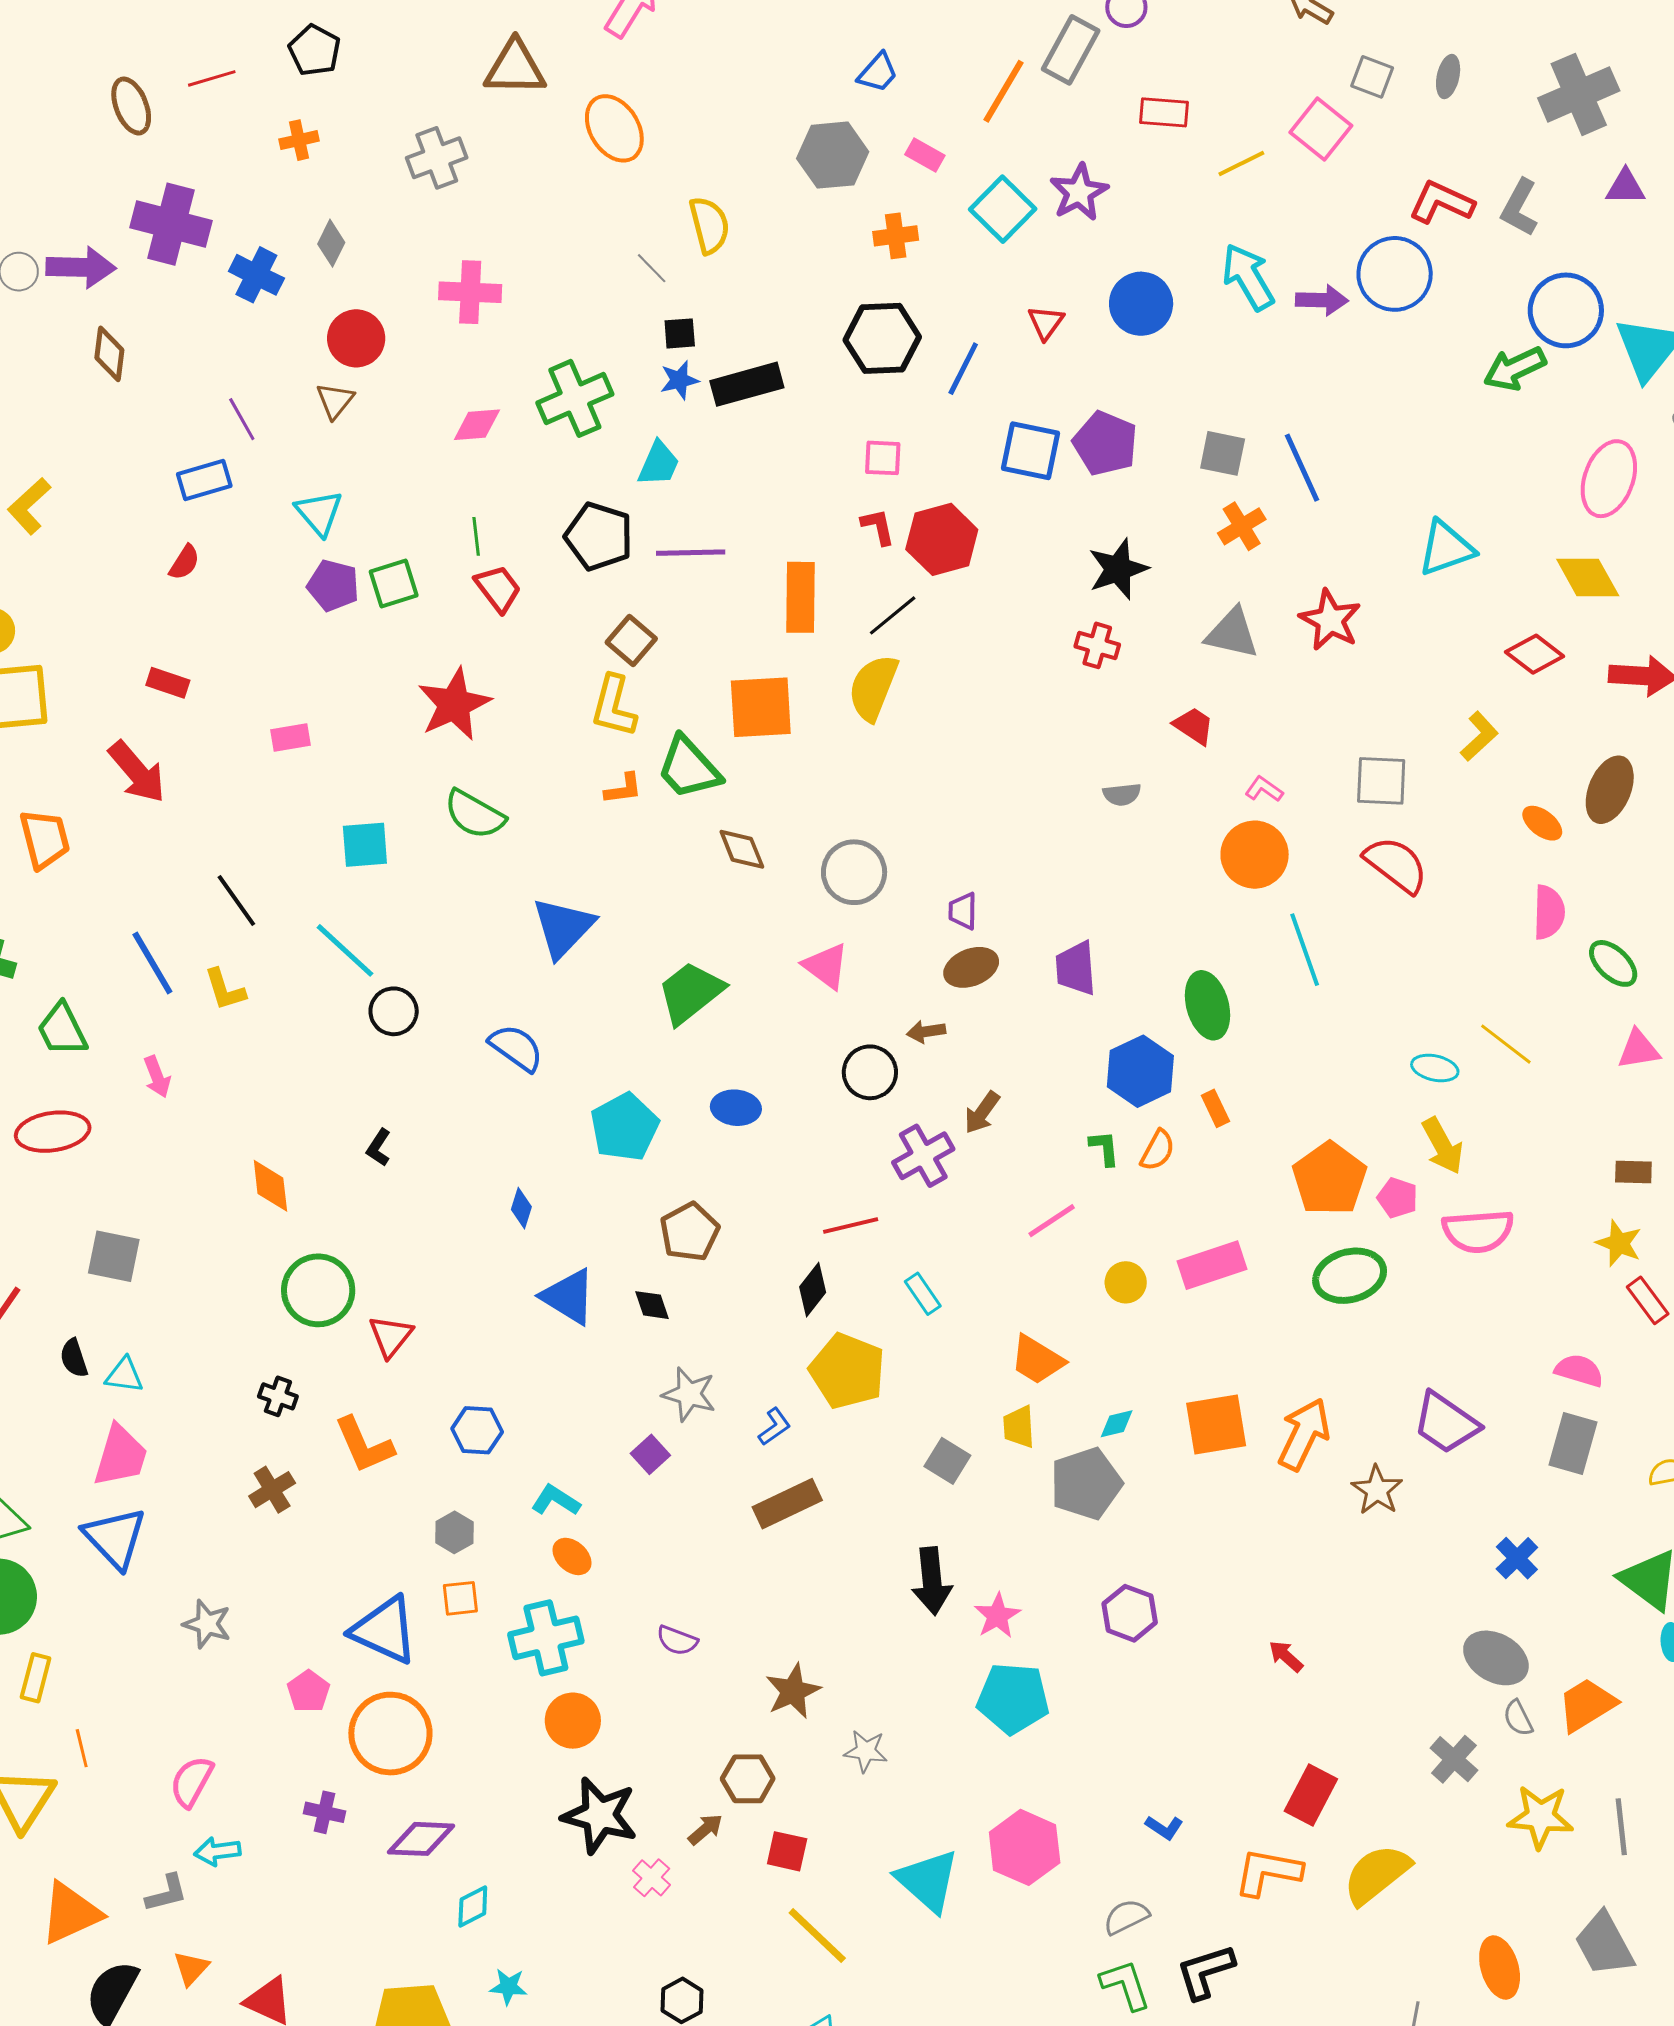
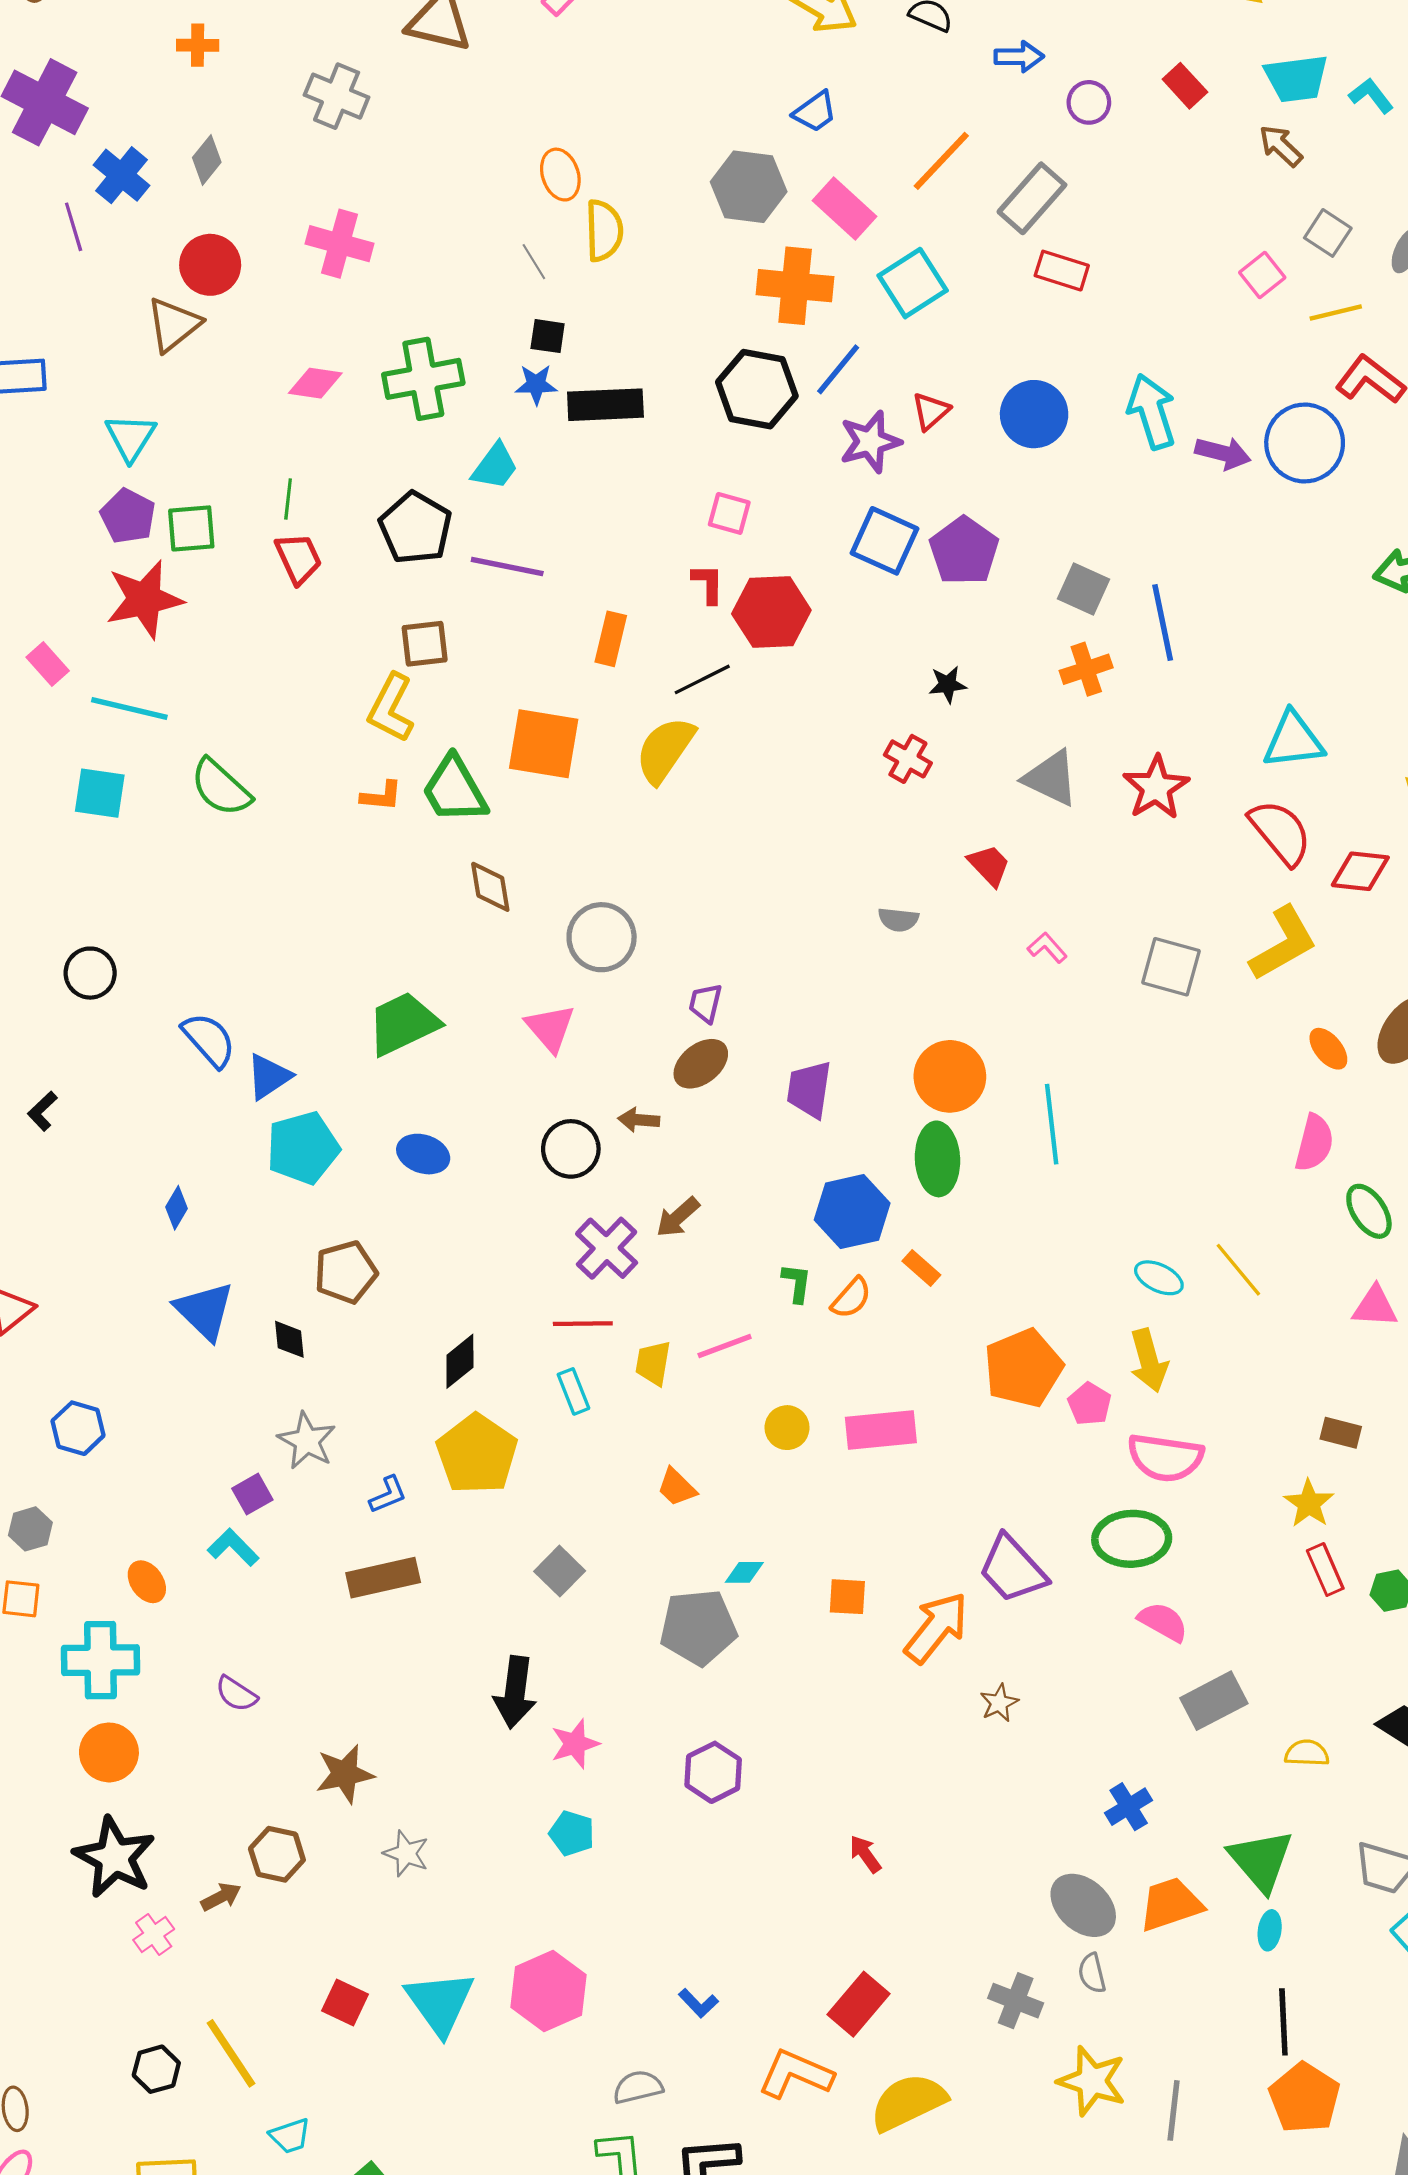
gray rectangle: (1071, 50) -> (1032, 198), moved
red rectangle: (1164, 112) -> (1062, 271), moved
orange ellipse: (614, 128) -> (560, 175), moved, size x0.7
pink square: (1321, 129) -> (1262, 275), size x0.7
pink rectangle: (925, 155) -> (844, 209), size x1.5
gray cross: (437, 158) -> (337, 96), turned 30
yellow line: (1241, 163) -> (1336, 312), moved
purple star: (1079, 192) -> (870, 442), moved
orange cross: (896, 236) -> (795, 286), size x1.6
blue line: (963, 369) -> (838, 369), moved
brown triangle: (335, 401) -> (173, 325), size x1.4
purple line: (242, 419) -> (74, 227), moved
black star: (1118, 569) -> (948, 684), size x0.6
orange rectangle: (800, 597) -> (611, 639), size x0.7
brown square: (631, 641) -> (425, 644), turned 30
red diamond: (1535, 654) -> (1360, 871), turned -44
red star: (454, 704) -> (144, 599), moved
yellow L-shape: (1479, 736) -> (1283, 944), size x1.5
pink rectangle: (290, 737) -> (48, 664), turned 45
orange circle: (1255, 855) -> (950, 1076), moved
red semicircle: (1396, 865) -> (1280, 832), moved
blue triangle: (563, 927) -> (269, 1077), moved, size x0.7
cyan line: (345, 950) -> (129, 708), moved, turned -42
brown ellipse: (971, 967) -> (701, 1064), turned -30
orange rectangle: (1215, 1108) -> (921, 1268), turned -36
purple cross: (923, 1156) -> (607, 1248), turned -30
red line: (851, 1226) -> (583, 1324), moved
green ellipse: (1350, 1276) -> (1132, 1539), moved
orange trapezoid: (1037, 1360) -> (677, 1487), size x0.7
pink semicircle: (1579, 1370) -> (1163, 1622), moved
purple trapezoid: (1446, 1423) -> (1012, 1569), moved
orange square: (1216, 1425) -> (847, 1597), size x0.6
yellow trapezoid: (1019, 1427) -> (653, 1363), moved
gray rectangle: (1573, 1443) -> (1214, 1701), turned 34
brown star: (1377, 1490) -> (999, 1703), size x0.7
cyan L-shape: (556, 1500) -> (233, 1547), moved
cyan pentagon: (1013, 1698) -> (572, 1833), size x0.6
orange trapezoid: (1587, 1705) -> (1171, 1904), moved
gray cross: (1454, 1759) -> (1016, 2001), turned -33
red square: (787, 1851) -> (345, 2002), moved
yellow line: (817, 1936) -> (231, 2053), moved

